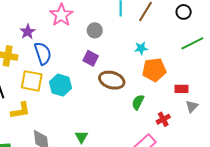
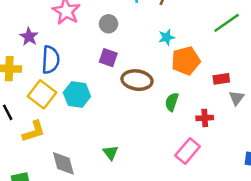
blue semicircle: (43, 53) -> (51, 60), turned 30
yellow square: (32, 81) -> (42, 94), turned 35
red cross: (163, 119) -> (205, 118), turned 32

